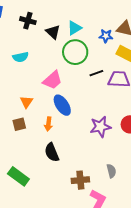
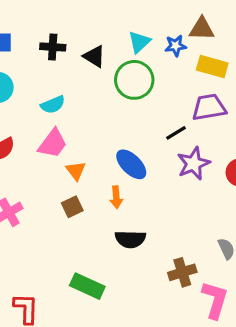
cyan triangle: (74, 28) -> (139, 42), moved
black line: (96, 73) -> (176, 133), moved
pink trapezoid: (52, 80) -> (53, 144), moved
purple star: (100, 127) -> (193, 164), moved
black semicircle: (52, 152) -> (130, 239), turned -54

